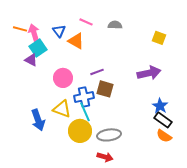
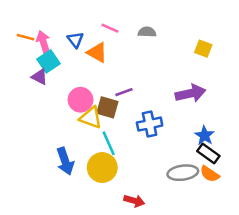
brown square: (105, 89) -> (107, 107), moved
blue cross: (84, 97) -> (150, 124), moved
yellow triangle: (62, 109) -> (91, 118), moved
blue arrow: (38, 120) -> (65, 161), moved
gray ellipse: (109, 135) -> (183, 173), moved

